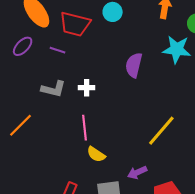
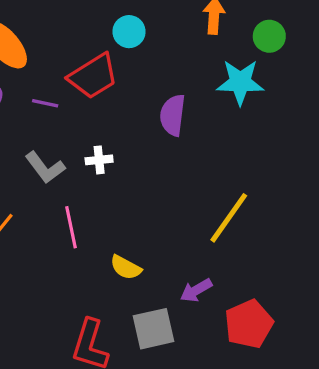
red trapezoid: (75, 24) -> (93, 76), moved, turned -40
gray L-shape: (53, 89) -> (45, 168), turned 45
pink line: (84, 128) -> (71, 227), moved

